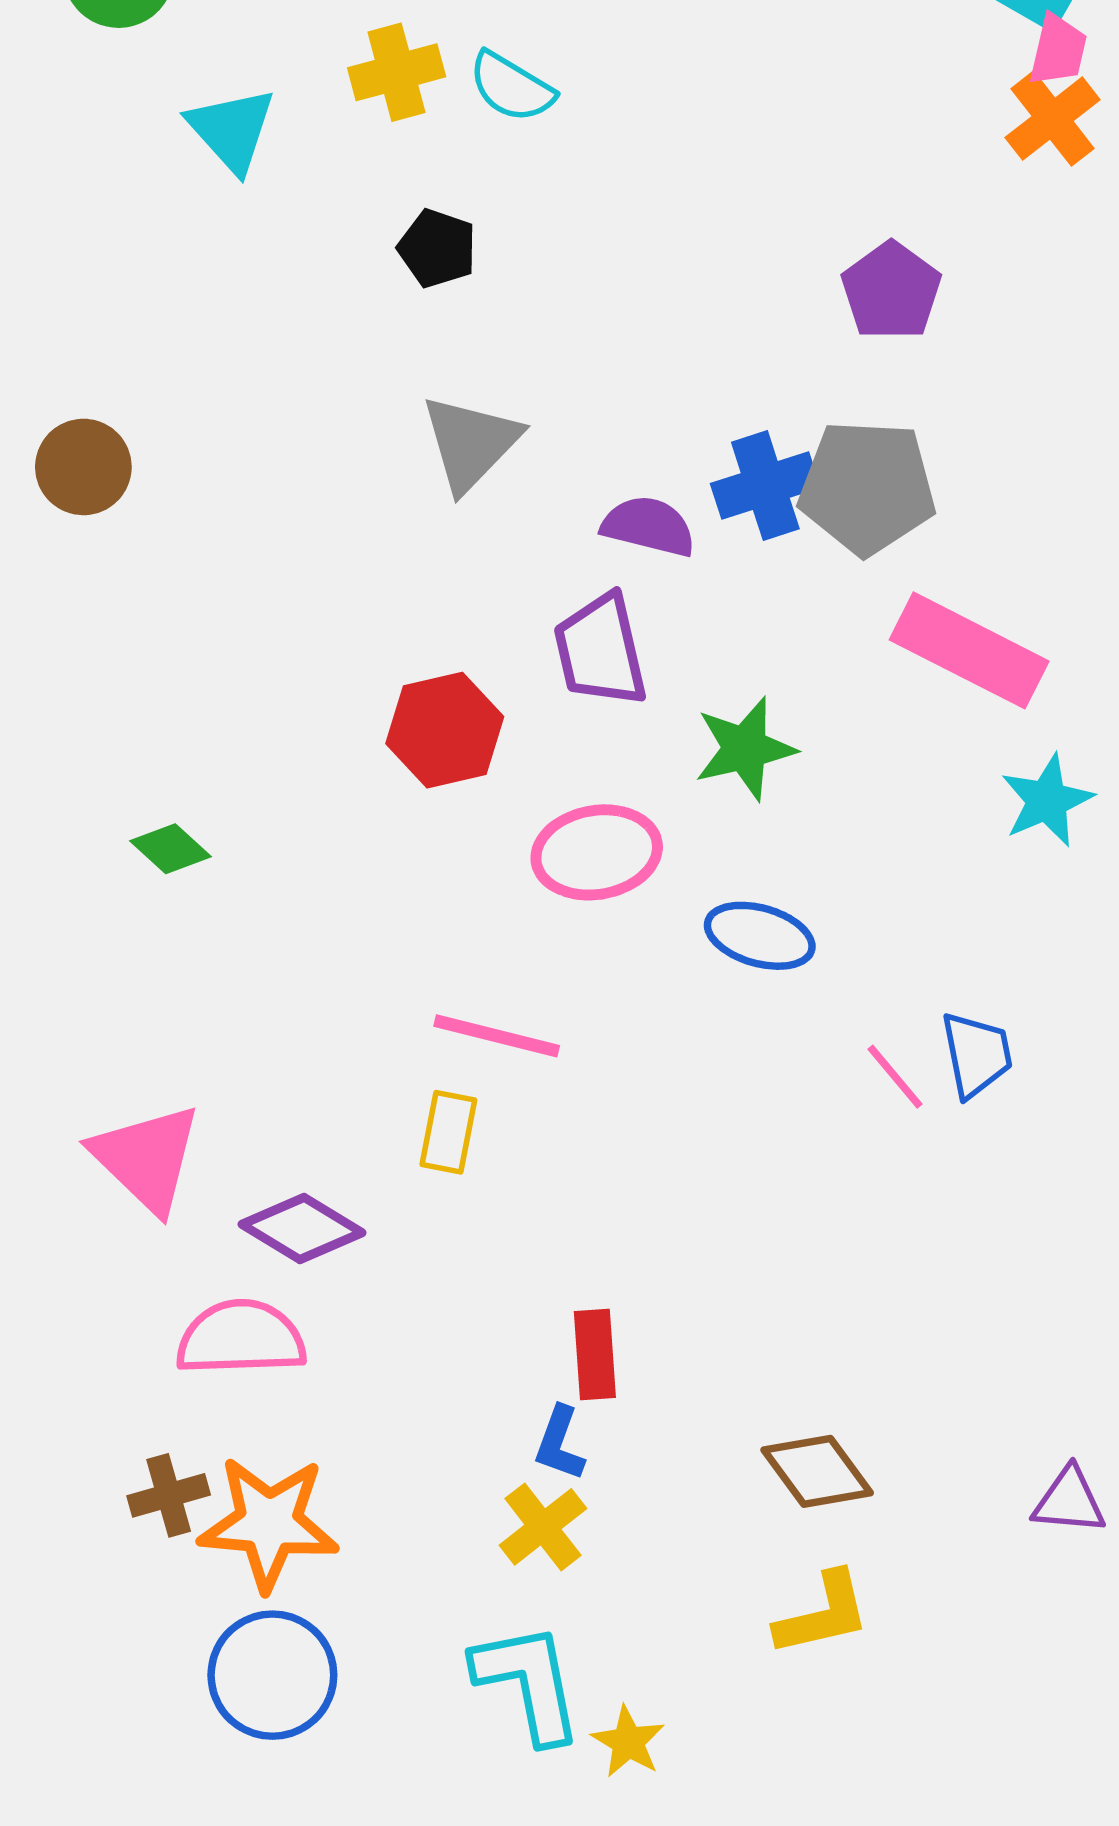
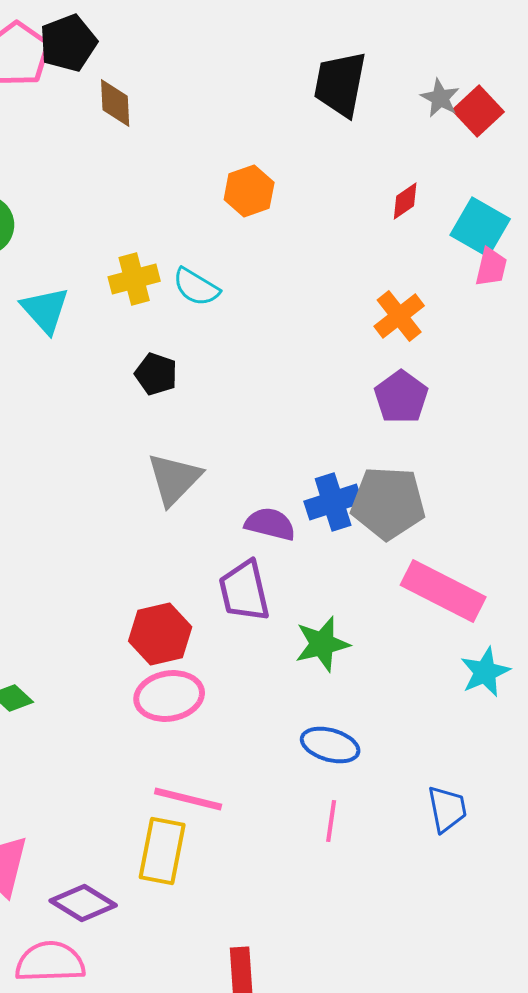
orange cross: (1053, 119) -> (399, 316), moved
pink ellipse: (597, 852) -> (169, 696), moved
pink line: (895, 1077) -> (331, 821), moved, turned 48
yellow rectangle: (448, 1132) -> (162, 851), size x1.5

